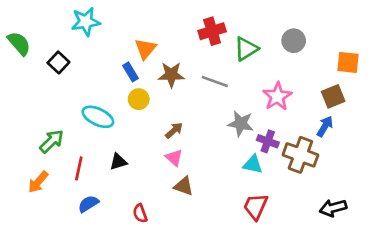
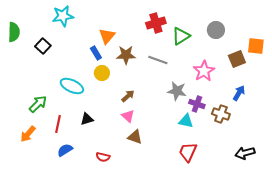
green semicircle: (19, 43) -> (14, 32), turned 42
brown square: (333, 96) -> (237, 59), moved
brown cross: (300, 155) -> (221, 114), size x0.7
red semicircle: (140, 213) -> (103, 157), turned -56

